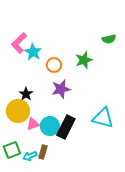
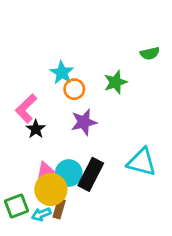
pink L-shape: (19, 43) -> (26, 108), moved
cyan star: (33, 52) -> (62, 73), moved
yellow circle: (18, 111) -> (51, 189), moved

